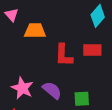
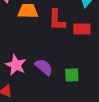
red L-shape: (64, 55) -> (57, 20), moved

